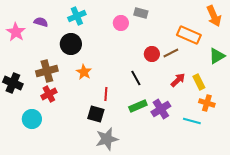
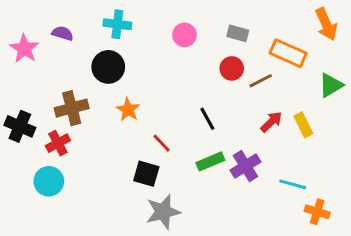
gray rectangle: (141, 13) -> (238, 33), moved
cyan cross: (77, 16) -> (117, 24), turned 30
red circle: (152, 54) -> (232, 68), moved
red cross: (49, 94) -> (58, 143), moved
red line: (106, 94) -> (162, 143), turned -48
orange cross: (207, 103) -> (317, 212), moved

